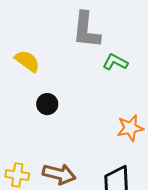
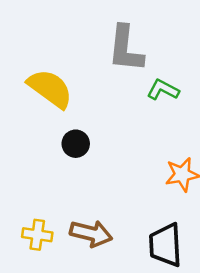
yellow semicircle: (27, 61) -> (50, 89), size x1.4

